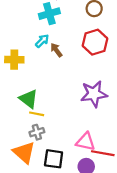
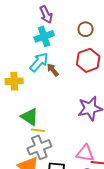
cyan arrow: (42, 41) -> (39, 62), size x1.5
gray cross: (37, 132) -> (39, 147), size x1.6

